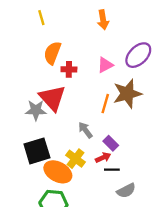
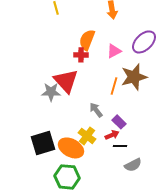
orange semicircle: (52, 53) -> (87, 40), moved
black square: (37, 151) -> (43, 143), moved

